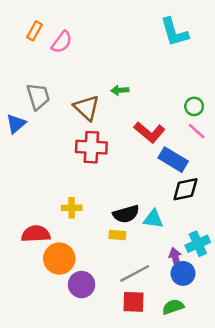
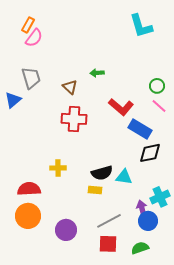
pink semicircle: (62, 42) -> (34, 38), moved
brown triangle: (86, 108) -> (70, 87), size x0.7
orange circle: (59, 259) -> (28, 216), moved

